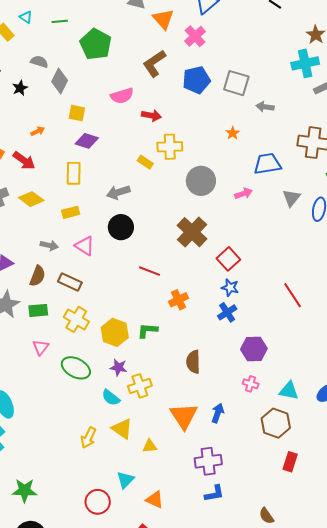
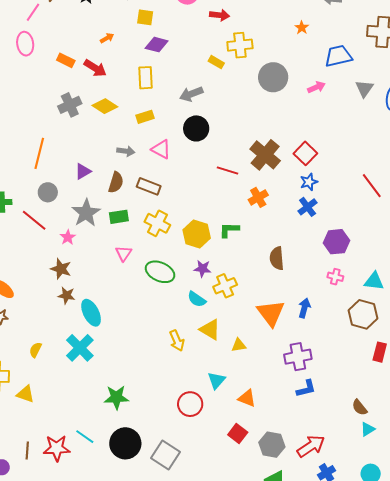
brown cross: (192, 232) -> (265, 155), moved
blue star: (230, 288) -> (309, 182), turned -30
yellow arrow: (88, 438) -> (177, 341), turned -45

